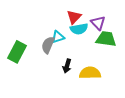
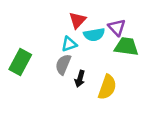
red triangle: (74, 17) -> (77, 20), moved
gray semicircle: (48, 45) -> (63, 64), moved
yellow semicircle: (90, 73) -> (107, 87), turned 110

